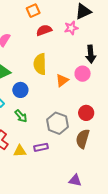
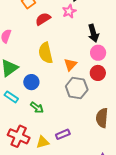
pink circle: (83, 74) -> (98, 53), moved
red circle: (86, 113) -> (98, 73), moved
gray hexagon: (58, 123) -> (77, 88), moved

